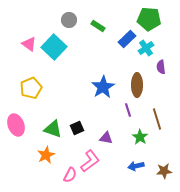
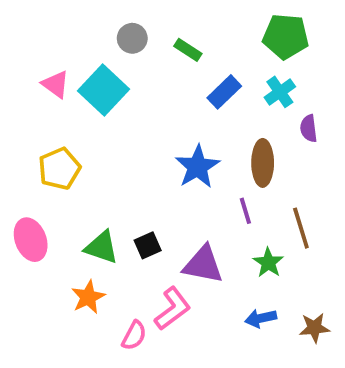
blue rectangle: (127, 39) -> (224, 92), moved
purple triangle: (106, 138) -> (203, 265), size x1.6

